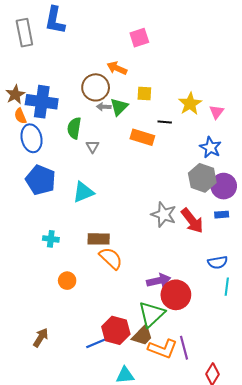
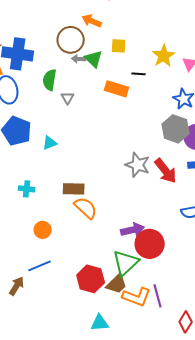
green triangle: (119, 107) -> (94, 59), turned -30
cyan triangle: (83, 192) -> (50, 143), moved, size x0.7
blue line: (98, 343) -> (40, 266), moved

